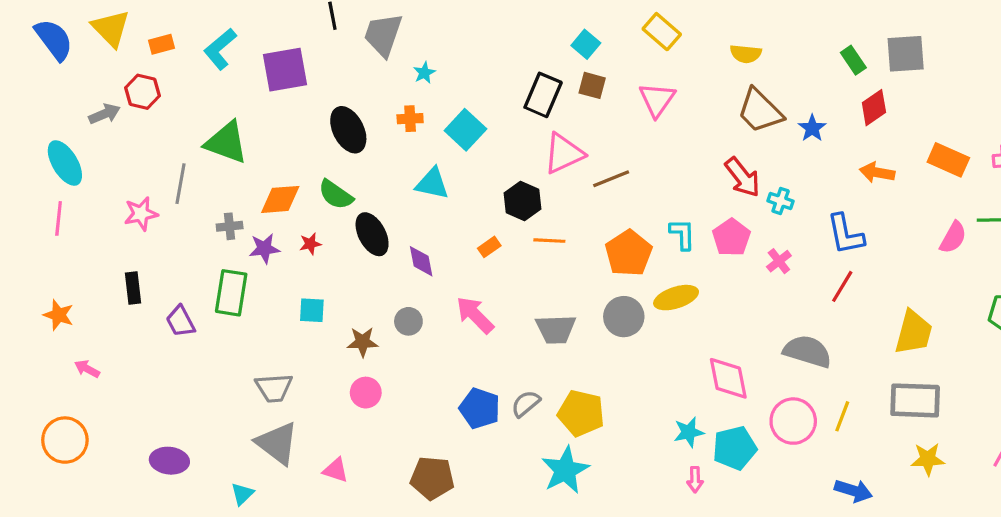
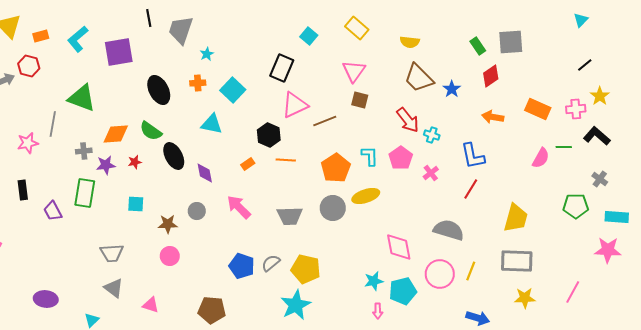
brown square: (592, 85) -> (360, 100), moved
gray triangle: (277, 443) -> (114, 288), size x0.7

